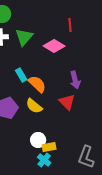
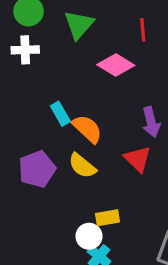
green triangle: (24, 37) -> (79, 25), moved
white circle: (38, 140) -> (89, 236), moved
yellow rectangle: (49, 147) -> (107, 218), moved

